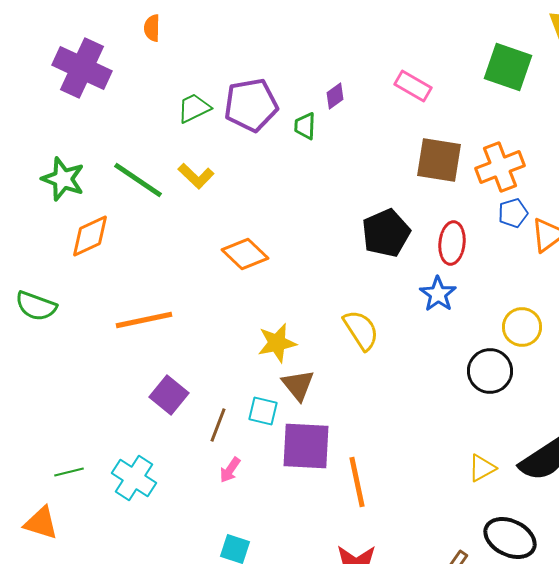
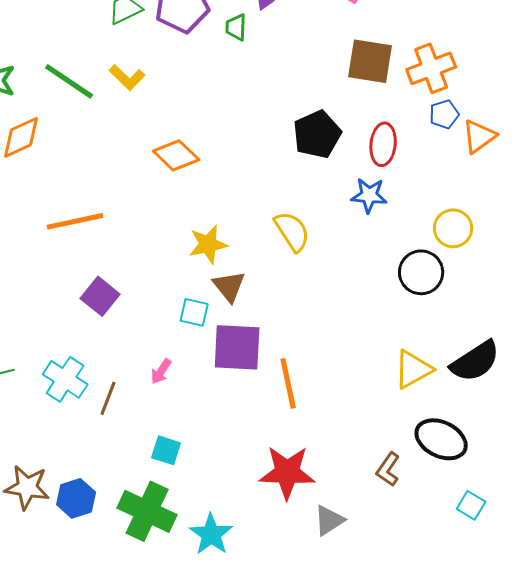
blue star: (438, 294) -> (369, 195), turned -30
brown line: (218, 425) -> (108, 398), moved
yellow triangle: (482, 468) -> (413, 369), size x1.4

